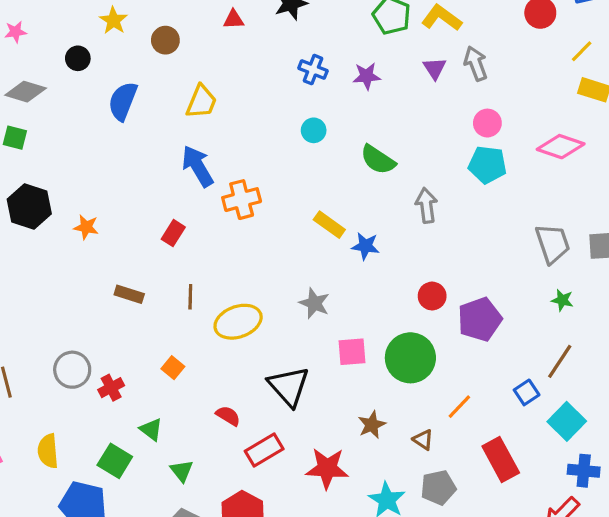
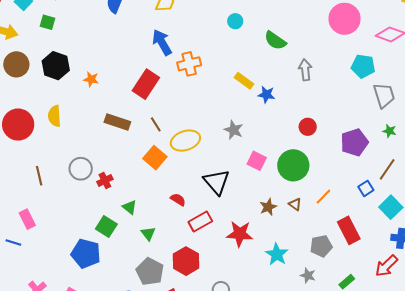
pink circle: (487, 123) -> (344, 19), size x1.8
cyan pentagon: (487, 165) -> (363, 66), moved
red rectangle: (173, 233) -> (146, 84), size x1.8
brown rectangle: (129, 294) -> (117, 122), size x1.4
brown line: (190, 297) -> (156, 124), turned -35
purple pentagon: (480, 319) -> (354, 142), moved
pink square: (352, 352) -> (257, 161), turned 30
orange square: (173, 368) -> (155, 158), moved, size x1.6
brown triangle: (423, 440) -> (295, 204), moved
yellow semicircle: (48, 451) -> (54, 116), moved
gray pentagon: (438, 488) -> (321, 246), moved

